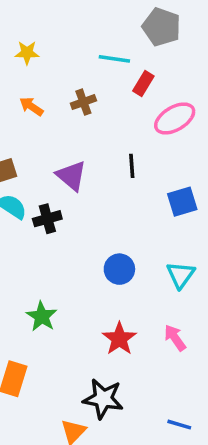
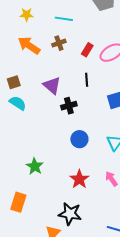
cyan line: (114, 59) -> (64, 19), moved
red rectangle: (143, 83) -> (87, 50), moved
orange arrow: (31, 106) -> (29, 45), size x1.6
black cross: (47, 219) -> (69, 106), moved

